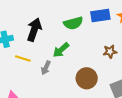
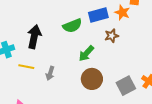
green arrow: (61, 50) -> (86, 53), moved
brown star: (110, 52) -> (112, 36), moved

